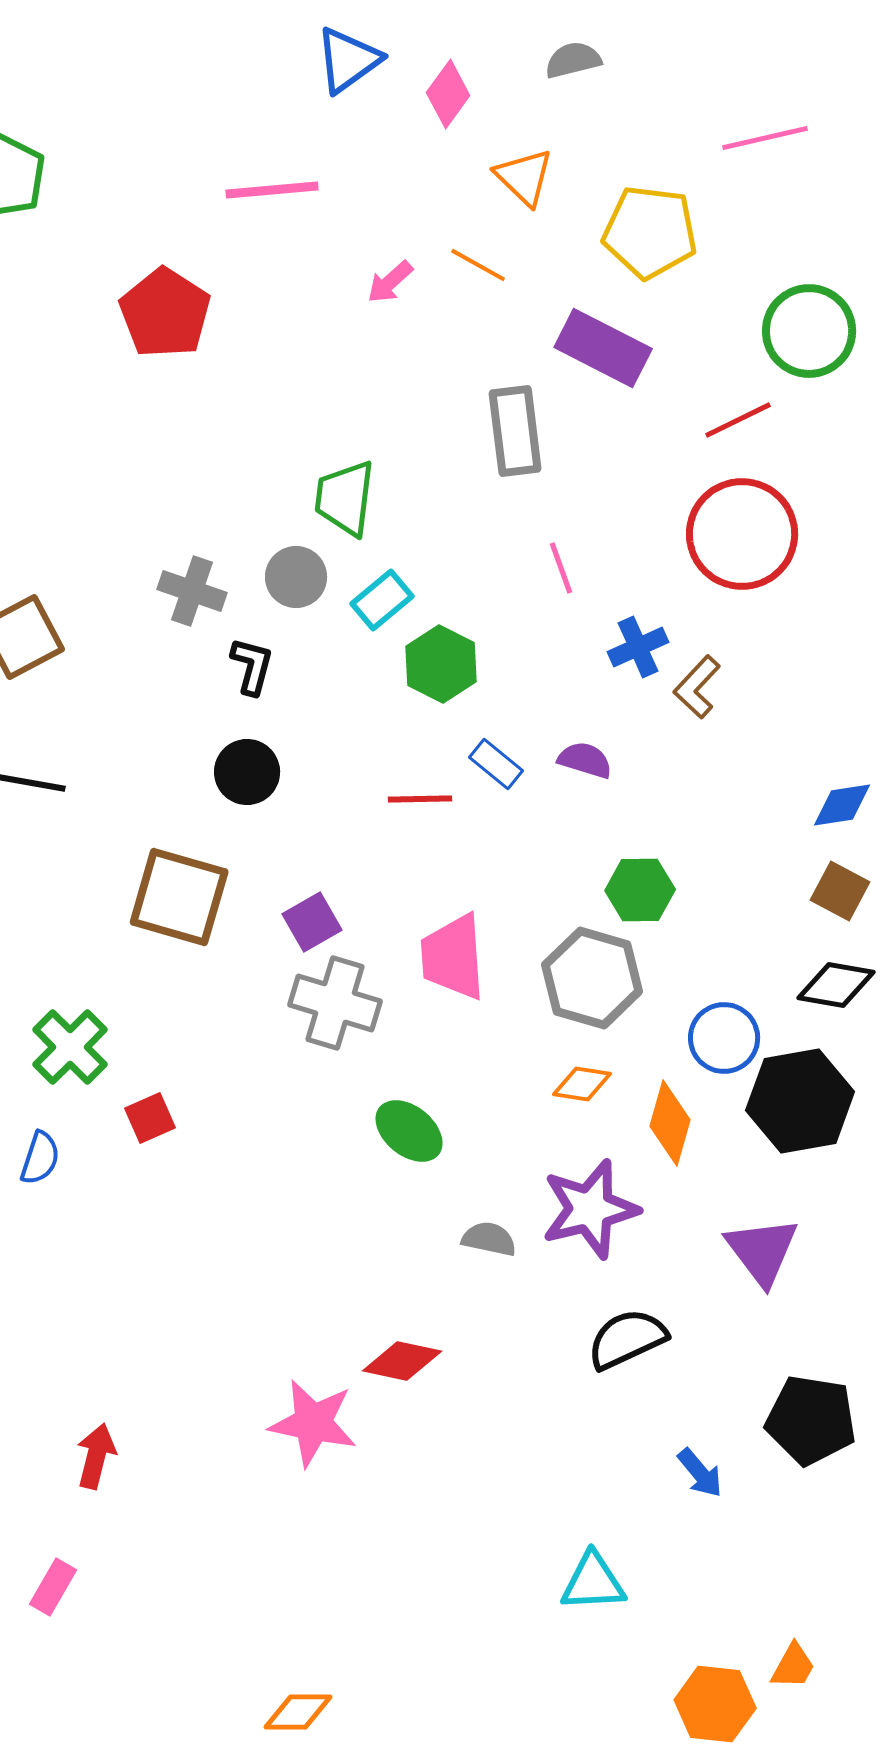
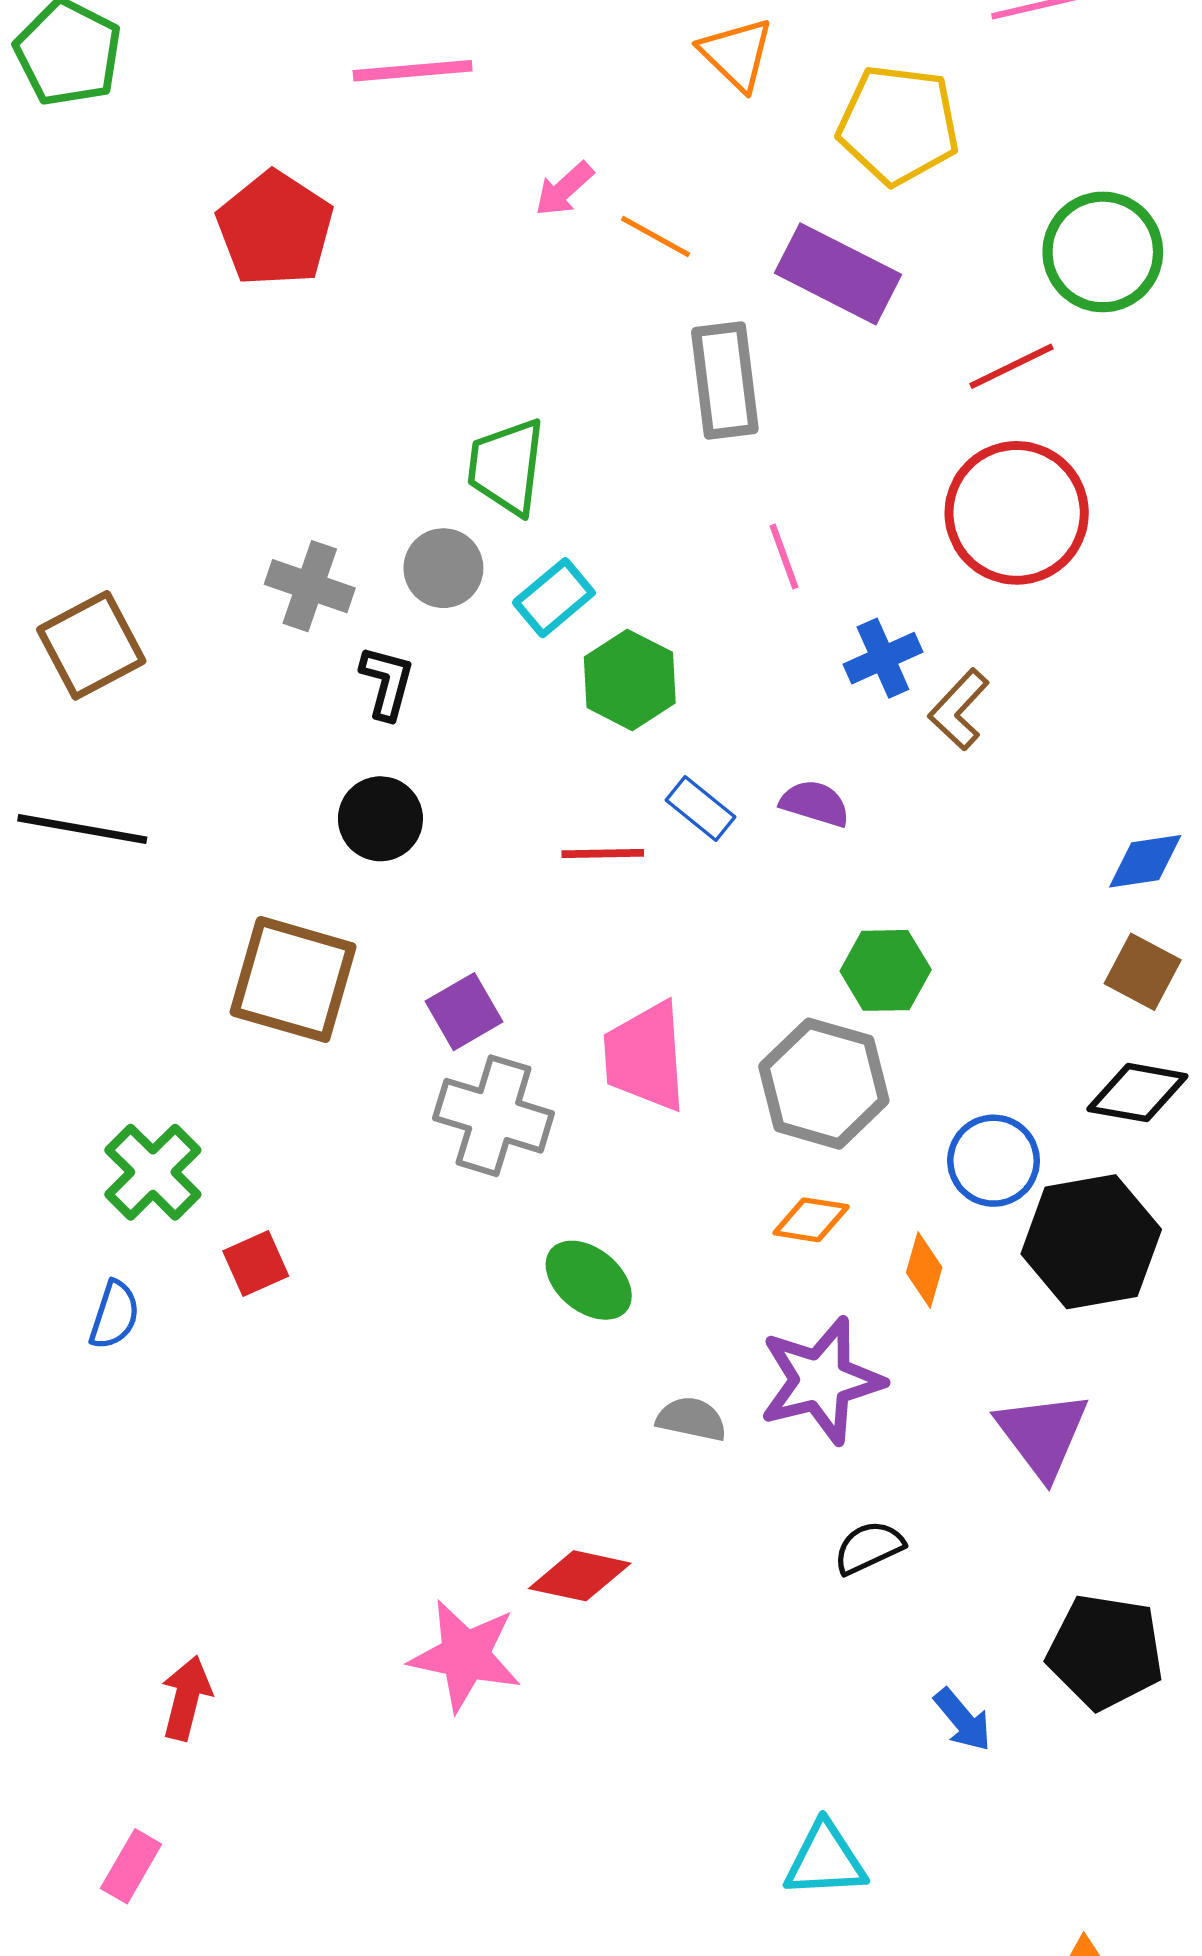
orange line: (478, 265) -> (655, 237), moved
orange diamond: (670, 1123) -> (924, 1270), size x0.7
black semicircle: (627, 1339) -> (869, 1548), size x0.7

